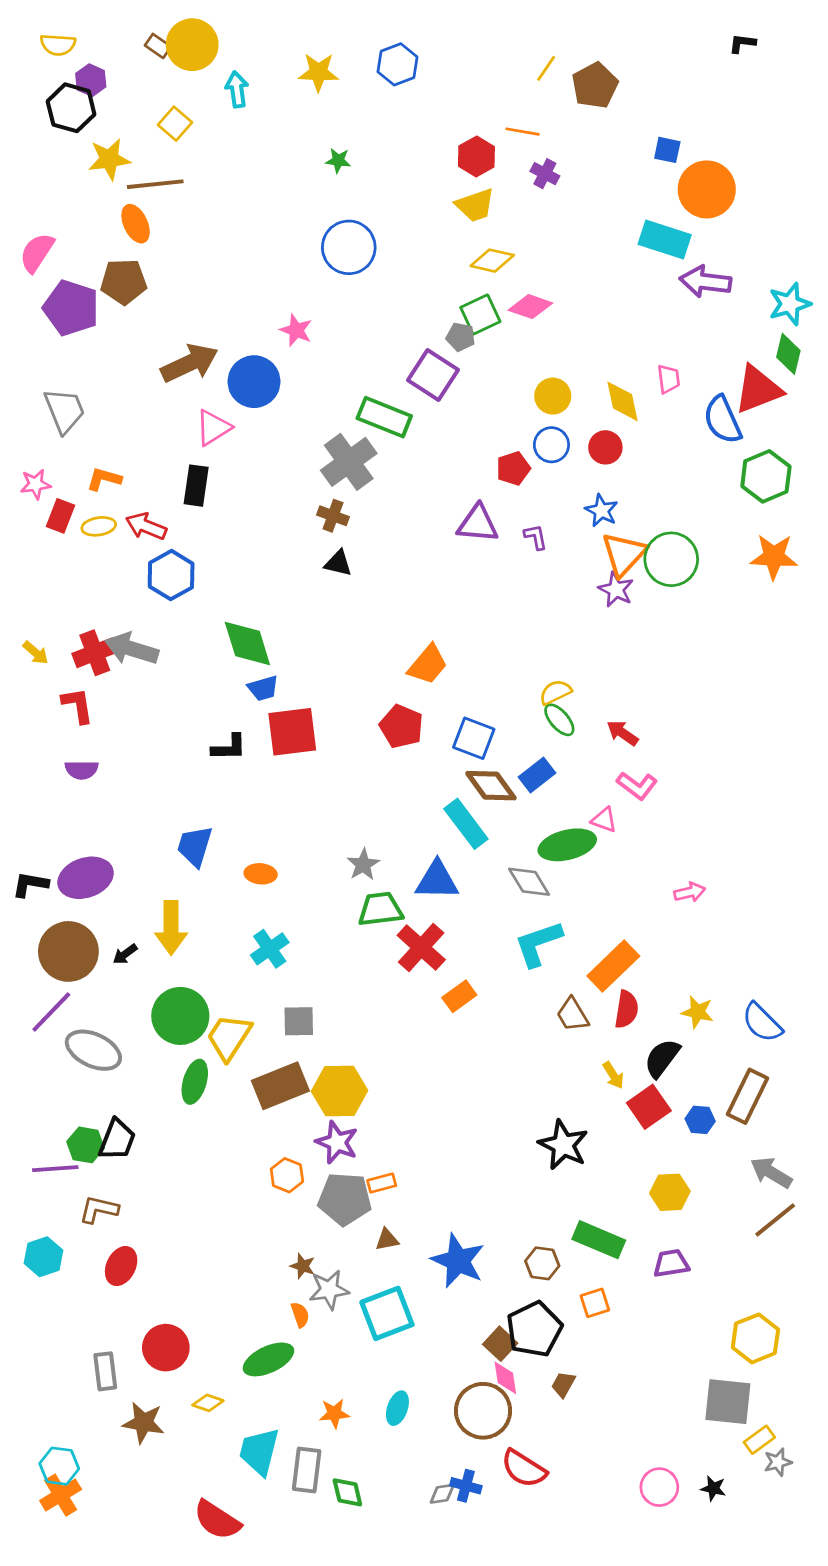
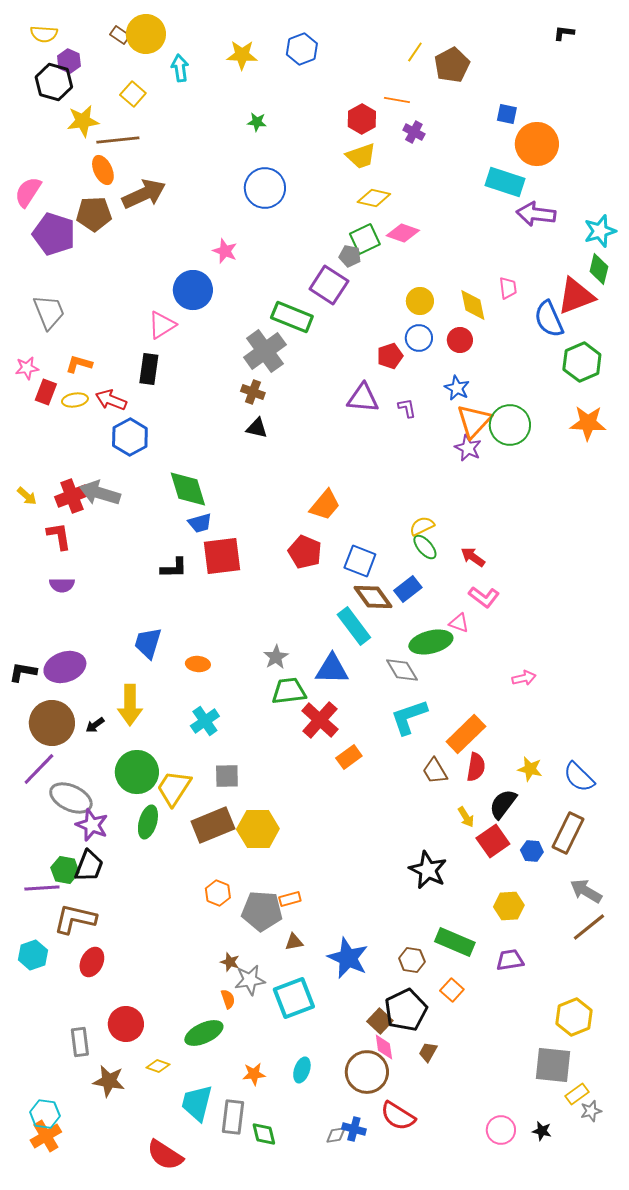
brown arrow: (190, 363) -> (144, 194), moved
purple star: (337, 1142) -> (92, 825), moved
brown L-shape: (99, 1209) -> (75, 919), size x1.4
orange square: (595, 1303) -> (452, 990), turned -30

